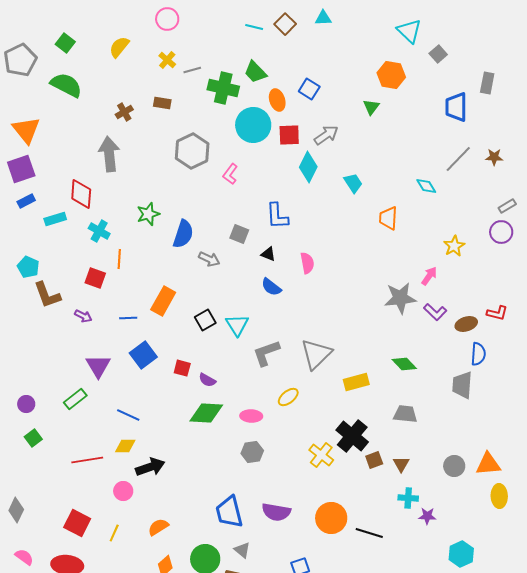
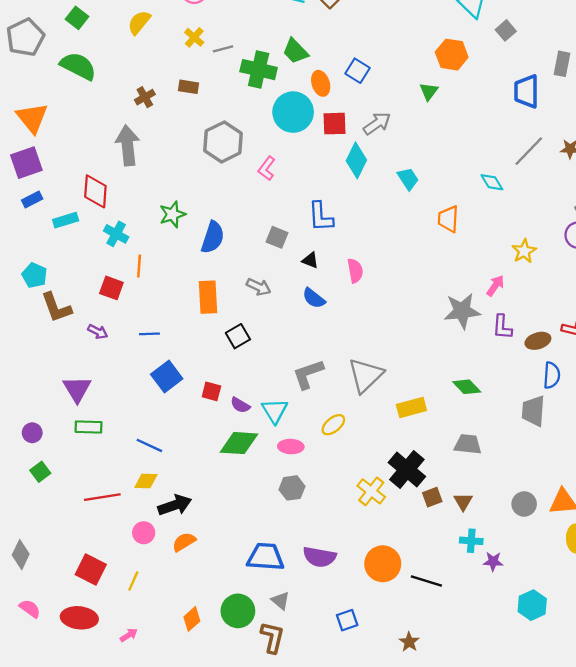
gray arrow: (209, 259) -> (259, 287), moved
orange rectangle: (163, 301) -> (208, 297), moved, turned -32
purple L-shape: (435, 312) -> (502, 327), turned 50
cyan triangle: (237, 325) -> (275, 411), moved
purple triangle: (98, 366) -> (77, 389), moved
green rectangle: (75, 399) -> (88, 427), turned 40
blue trapezoid: (229, 512) -> (266, 557), turned 108
orange semicircle: (158, 527) -> (184, 542), moved

